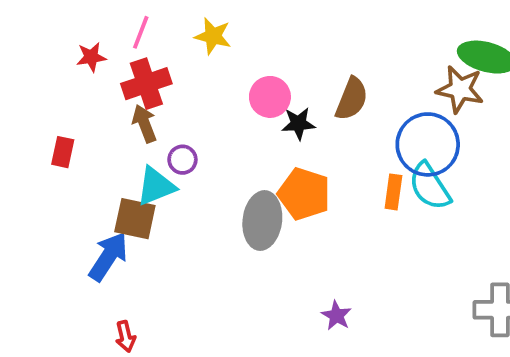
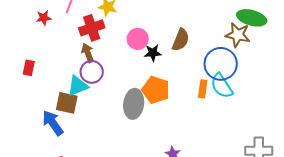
red cross: (146, 84) -> (92, 28), moved
brown arrow: (144, 124) -> (88, 53), moved
purple circle: (182, 160) -> (92, 72), size x1.5
blue arrow: (108, 257) -> (53, 123), turned -68

